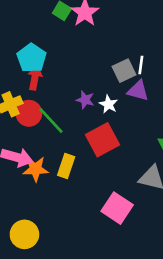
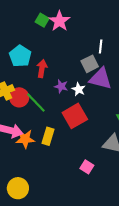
white line: (141, 65) -> (101, 46), moved
red arrow: (35, 78) -> (42, 69), moved
purple triangle: (138, 91) -> (101, 79), size x1.4
pink square: (117, 208) -> (87, 167), size x0.6

